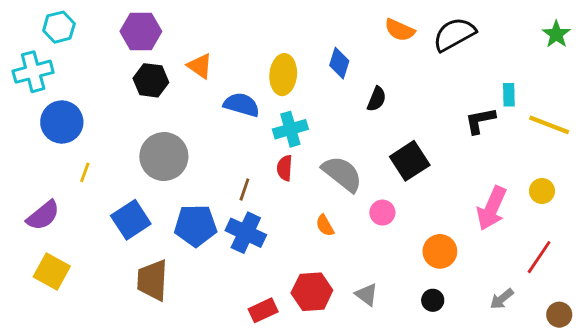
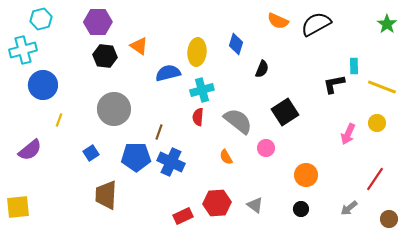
blue semicircle: (242, 105) -> (168, 73), turned -30
brown line: (244, 190) -> (159, 132), moved
yellow circle: (542, 191) -> (377, 123), moved
pink arrow: (492, 208) -> (348, 134), moved, size x0.7
blue square: (131, 220) -> (91, 153), size x0.6
yellow square: (52, 272) -> (18, 207), moved, turned -35

